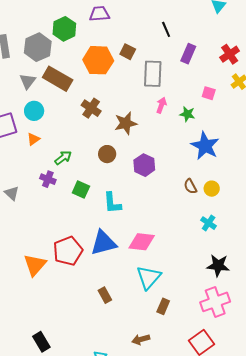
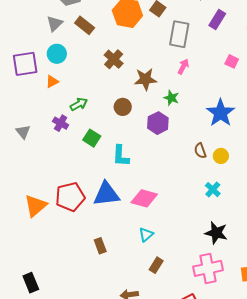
brown rectangle: (58, 79) -> (85, 25), size x0.7
green star: (187, 114) -> (171, 98), moved
cyan triangle: (149, 277) -> (146, 235), size x0.6

